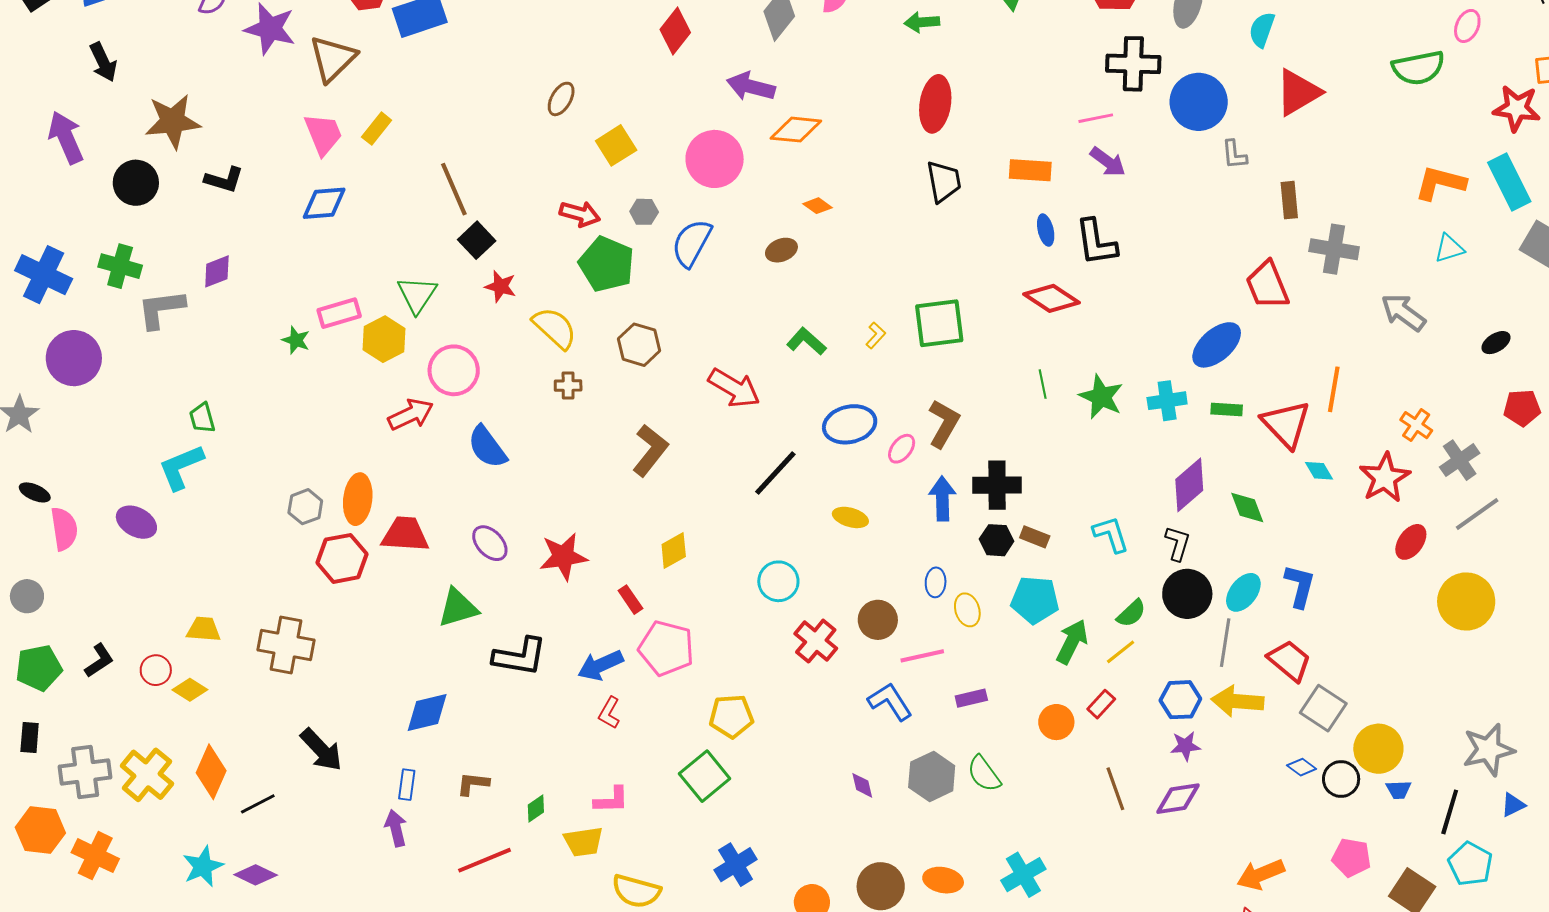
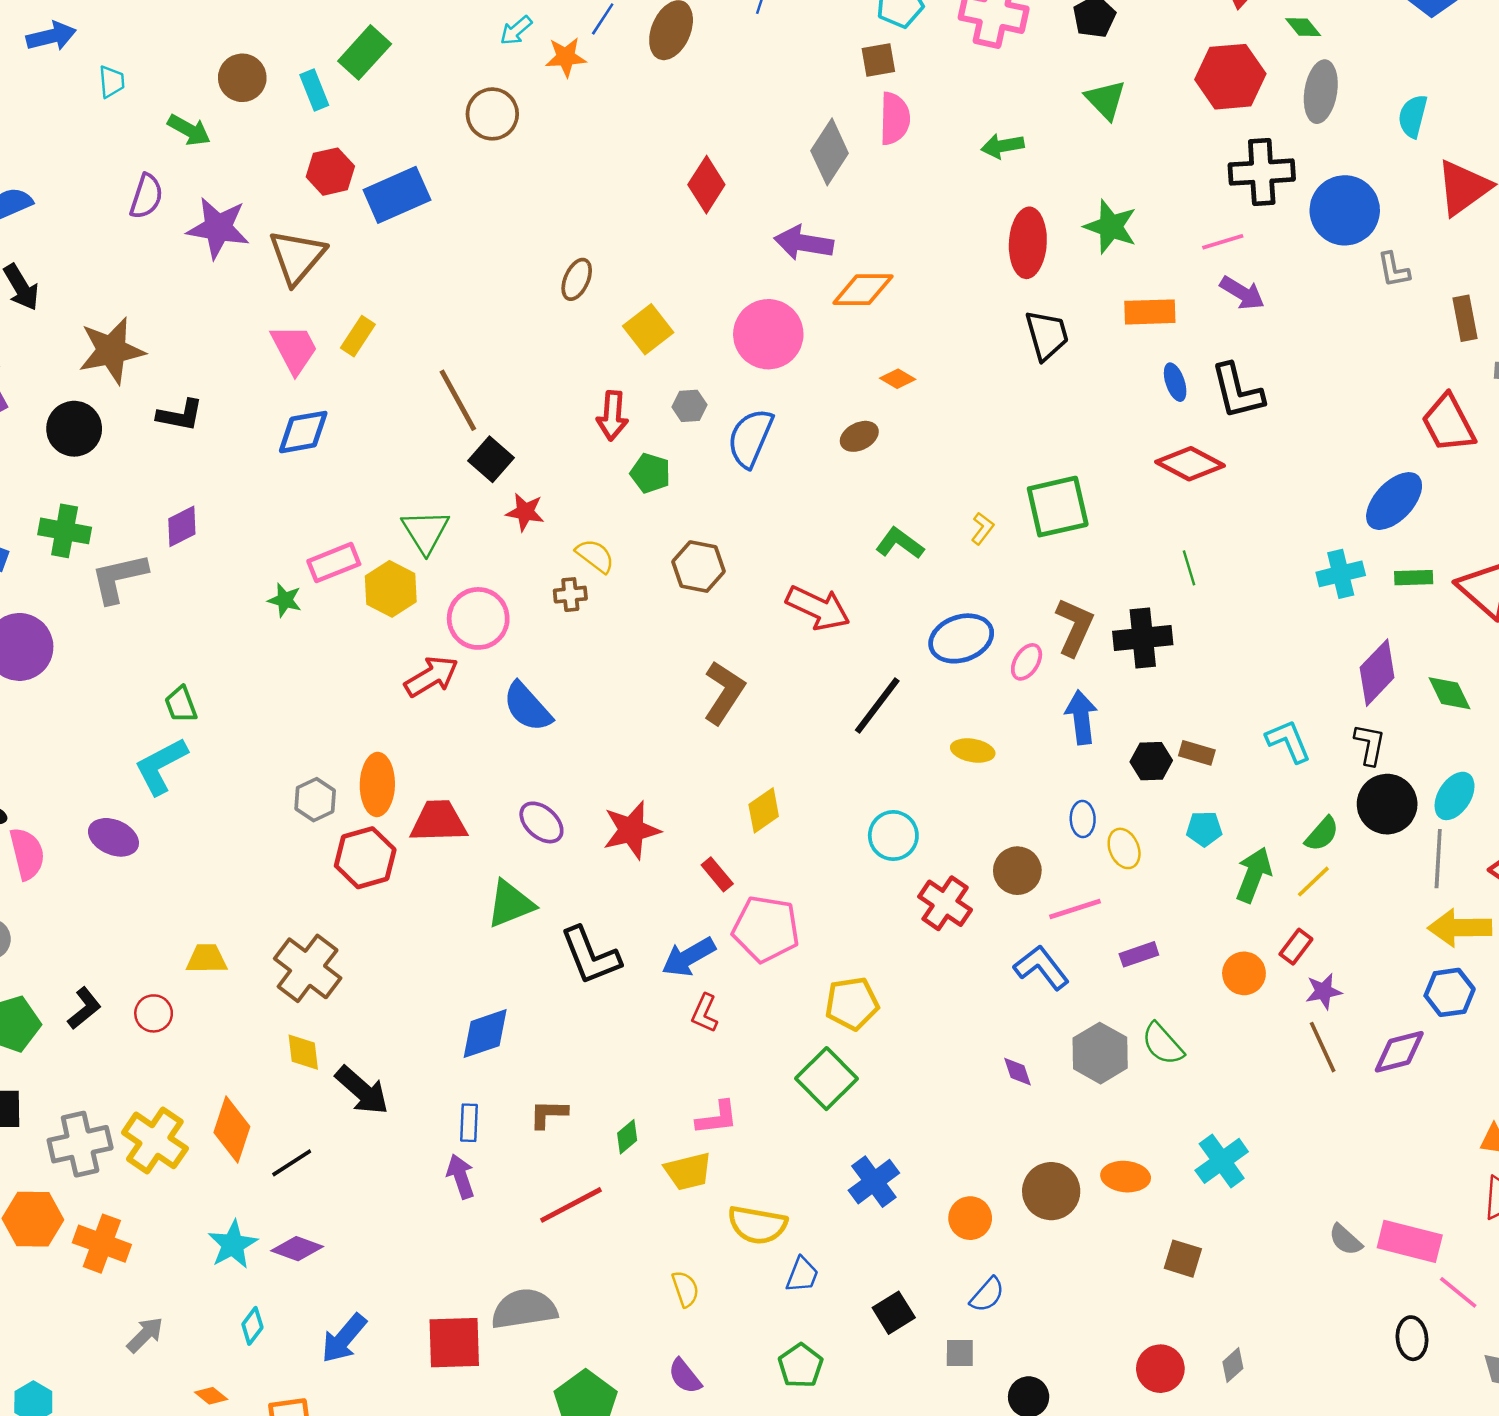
red arrow: (580, 214) -> (612, 416), turned 84
green pentagon: (607, 264) -> (650, 473), size x0.6
yellow semicircle: (555, 328) -> (595, 556), size x0.7
brown cross: (568, 386) -> (570, 595), moved
green star: (1101, 397) -> (1111, 227), moved
black cross: (997, 485) -> (1143, 638), moved
cyan pentagon: (1035, 600) -> (1204, 829), size x0.6
brown cross: (286, 645) -> (308, 968), turned 32
black L-shape: (520, 657) -> (590, 956), turned 64
yellow diamond: (190, 690) -> (303, 1052), moved, turned 56
blue hexagon: (1180, 700) -> (1450, 992), moved
purple star: (1185, 746) -> (1324, 991), moved

